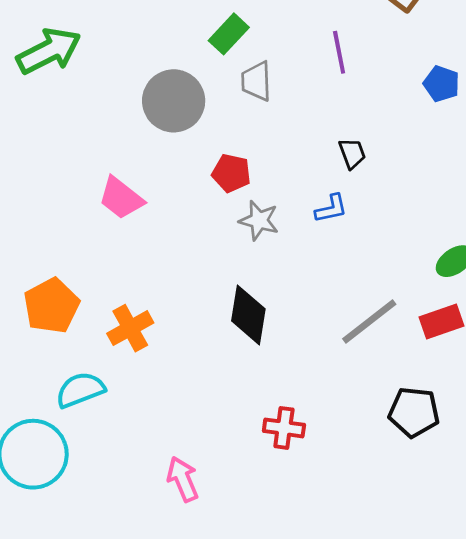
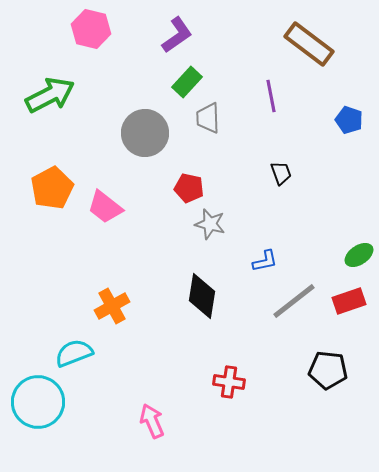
blue L-shape: (331, 209) -> (265, 261), moved
orange pentagon: (51, 306) -> (52, 188), moved

